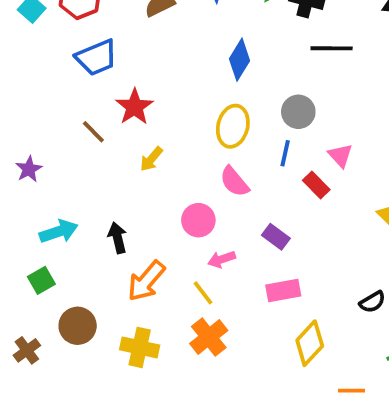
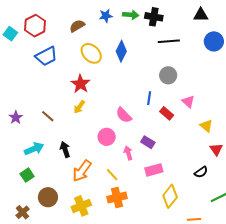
red star: (134, 107) -> (80, 84), moved
gray circle: (298, 112) -> (168, 75), moved
yellow ellipse: (233, 126) -> (91, 53), moved, turned -55
brown line: (93, 132) -> (48, 116), moved
pink triangle: (340, 156) -> (188, 102), moved
pink arrow: (222, 259) -> (128, 153), moved, turned 96
orange cross: (209, 337) -> (117, 197), turned 30
yellow cross: (140, 347) -> (81, 206), turned -30

